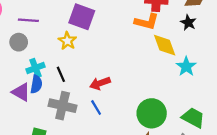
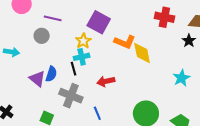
orange L-shape: (147, 22) -> (125, 42), moved
yellow diamond: (165, 45) -> (142, 53), moved
cyan cross: (35, 68) -> (82, 57), moved
blue line: (96, 108) -> (97, 113), moved

